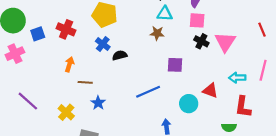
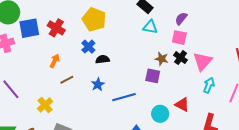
brown star: (157, 33) -> (162, 59), moved
blue square: (38, 34) -> (29, 28), size x1.5
cyan arrow: (237, 78) -> (209, 85), moved, turned 105
brown line: (85, 82) -> (67, 80), turned -40
blue star: (98, 103) -> (98, 84), moved

